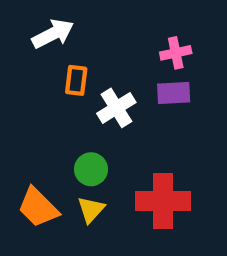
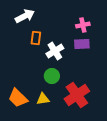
green circle: (91, 169) -> (52, 76), moved
red cross: (163, 201) -> (77, 95), turned -35
yellow triangle: (91, 209) -> (43, 99), turned 40

